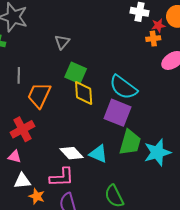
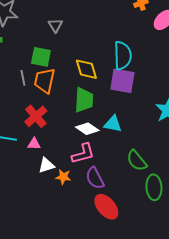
green square: (76, 73) -> (41, 57), moved
gray line: (19, 75) -> (23, 78), moved
cyan semicircle: (123, 87) -> (123, 56), turned -116
green trapezoid: (130, 142) -> (84, 100), moved

